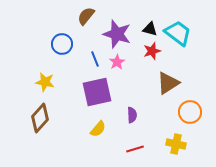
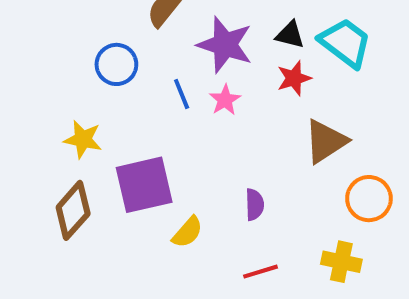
purple square: (97, 92) -> (144, 185), moved

